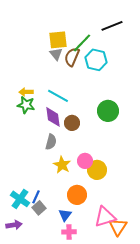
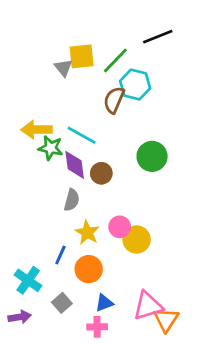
gray triangle: (56, 54) -> (63, 68), moved
brown semicircle: (72, 57) -> (114, 100), moved
yellow arrow: (26, 92) -> (37, 130), size x1.5
green star: (26, 105) -> (51, 148), moved
orange circle: (77, 195) -> (89, 269), moved
blue line: (36, 197) -> (60, 255), moved
gray square: (39, 208) -> (62, 303), moved
blue triangle: (65, 215) -> (104, 303), moved, turned 32

